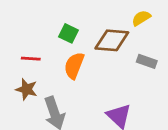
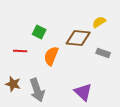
green square: (68, 33) -> (39, 32), moved
brown star: (27, 89) -> (13, 84), moved

